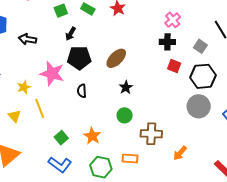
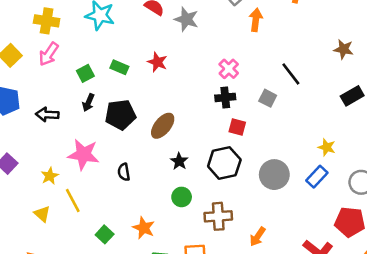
black arrow: (71, 34) -> (88, 103), moved
black pentagon: (79, 58) -> (120, 115), moved
black hexagon: (203, 76) -> (224, 163), moved

